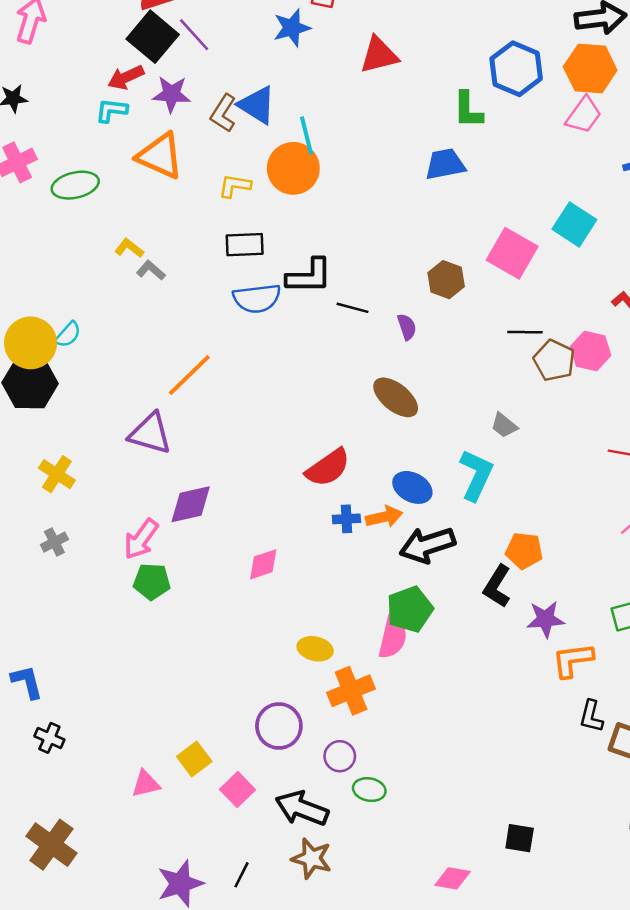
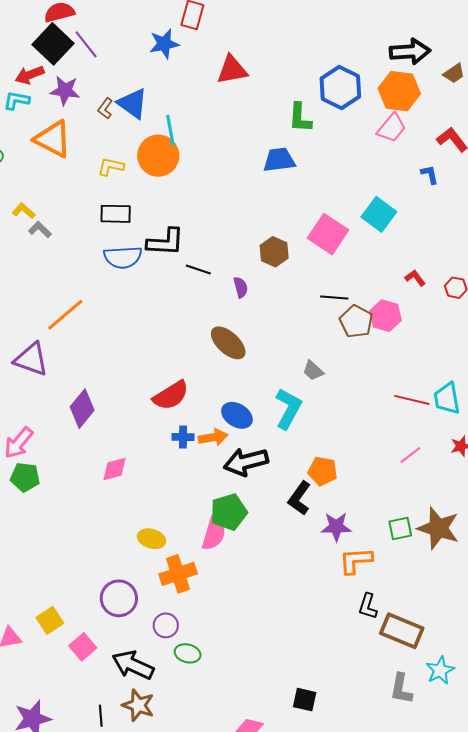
brown L-shape: (223, 113) -> (105, 108), size x0.7
purple diamond: (191, 504) -> (82, 409), moved, turned -42
black line: (242, 875) -> (101, 716), moved, turned -35

